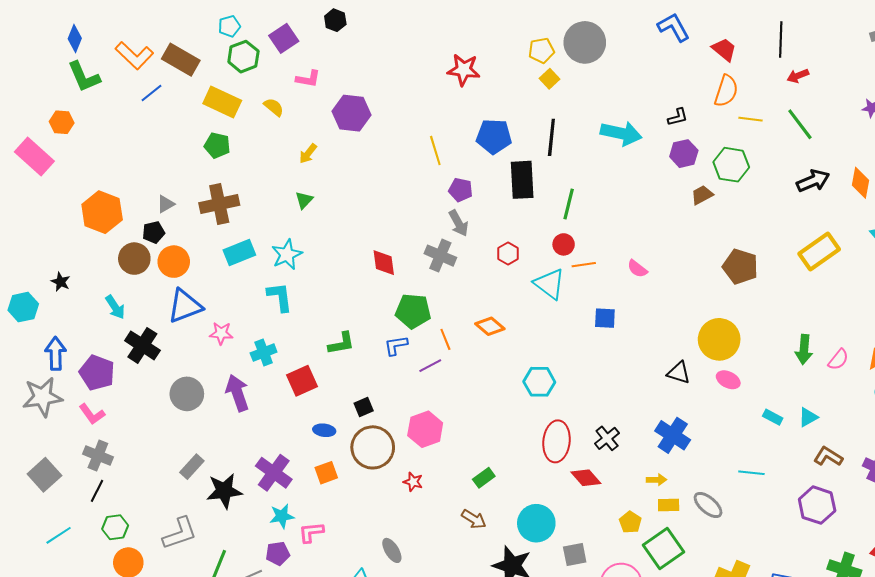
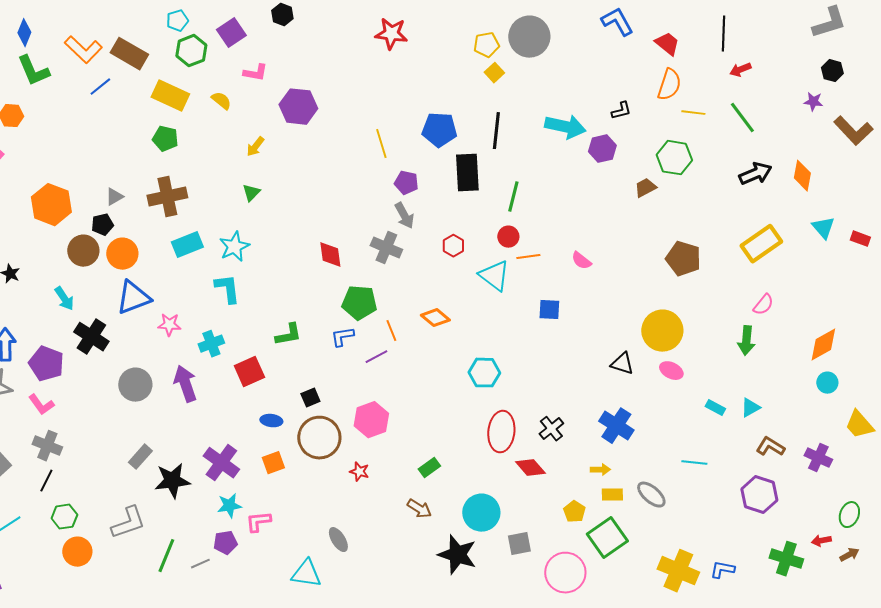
red star: (464, 70) -> (391, 34), moved
purple hexagon: (684, 154) -> (602, 149), moved
pink semicircle: (838, 360) -> (763, 305), moved

